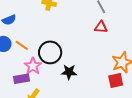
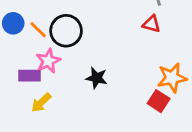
black circle: (50, 52) -> (66, 31), moved
red square: (116, 81) -> (159, 101), turned 35

